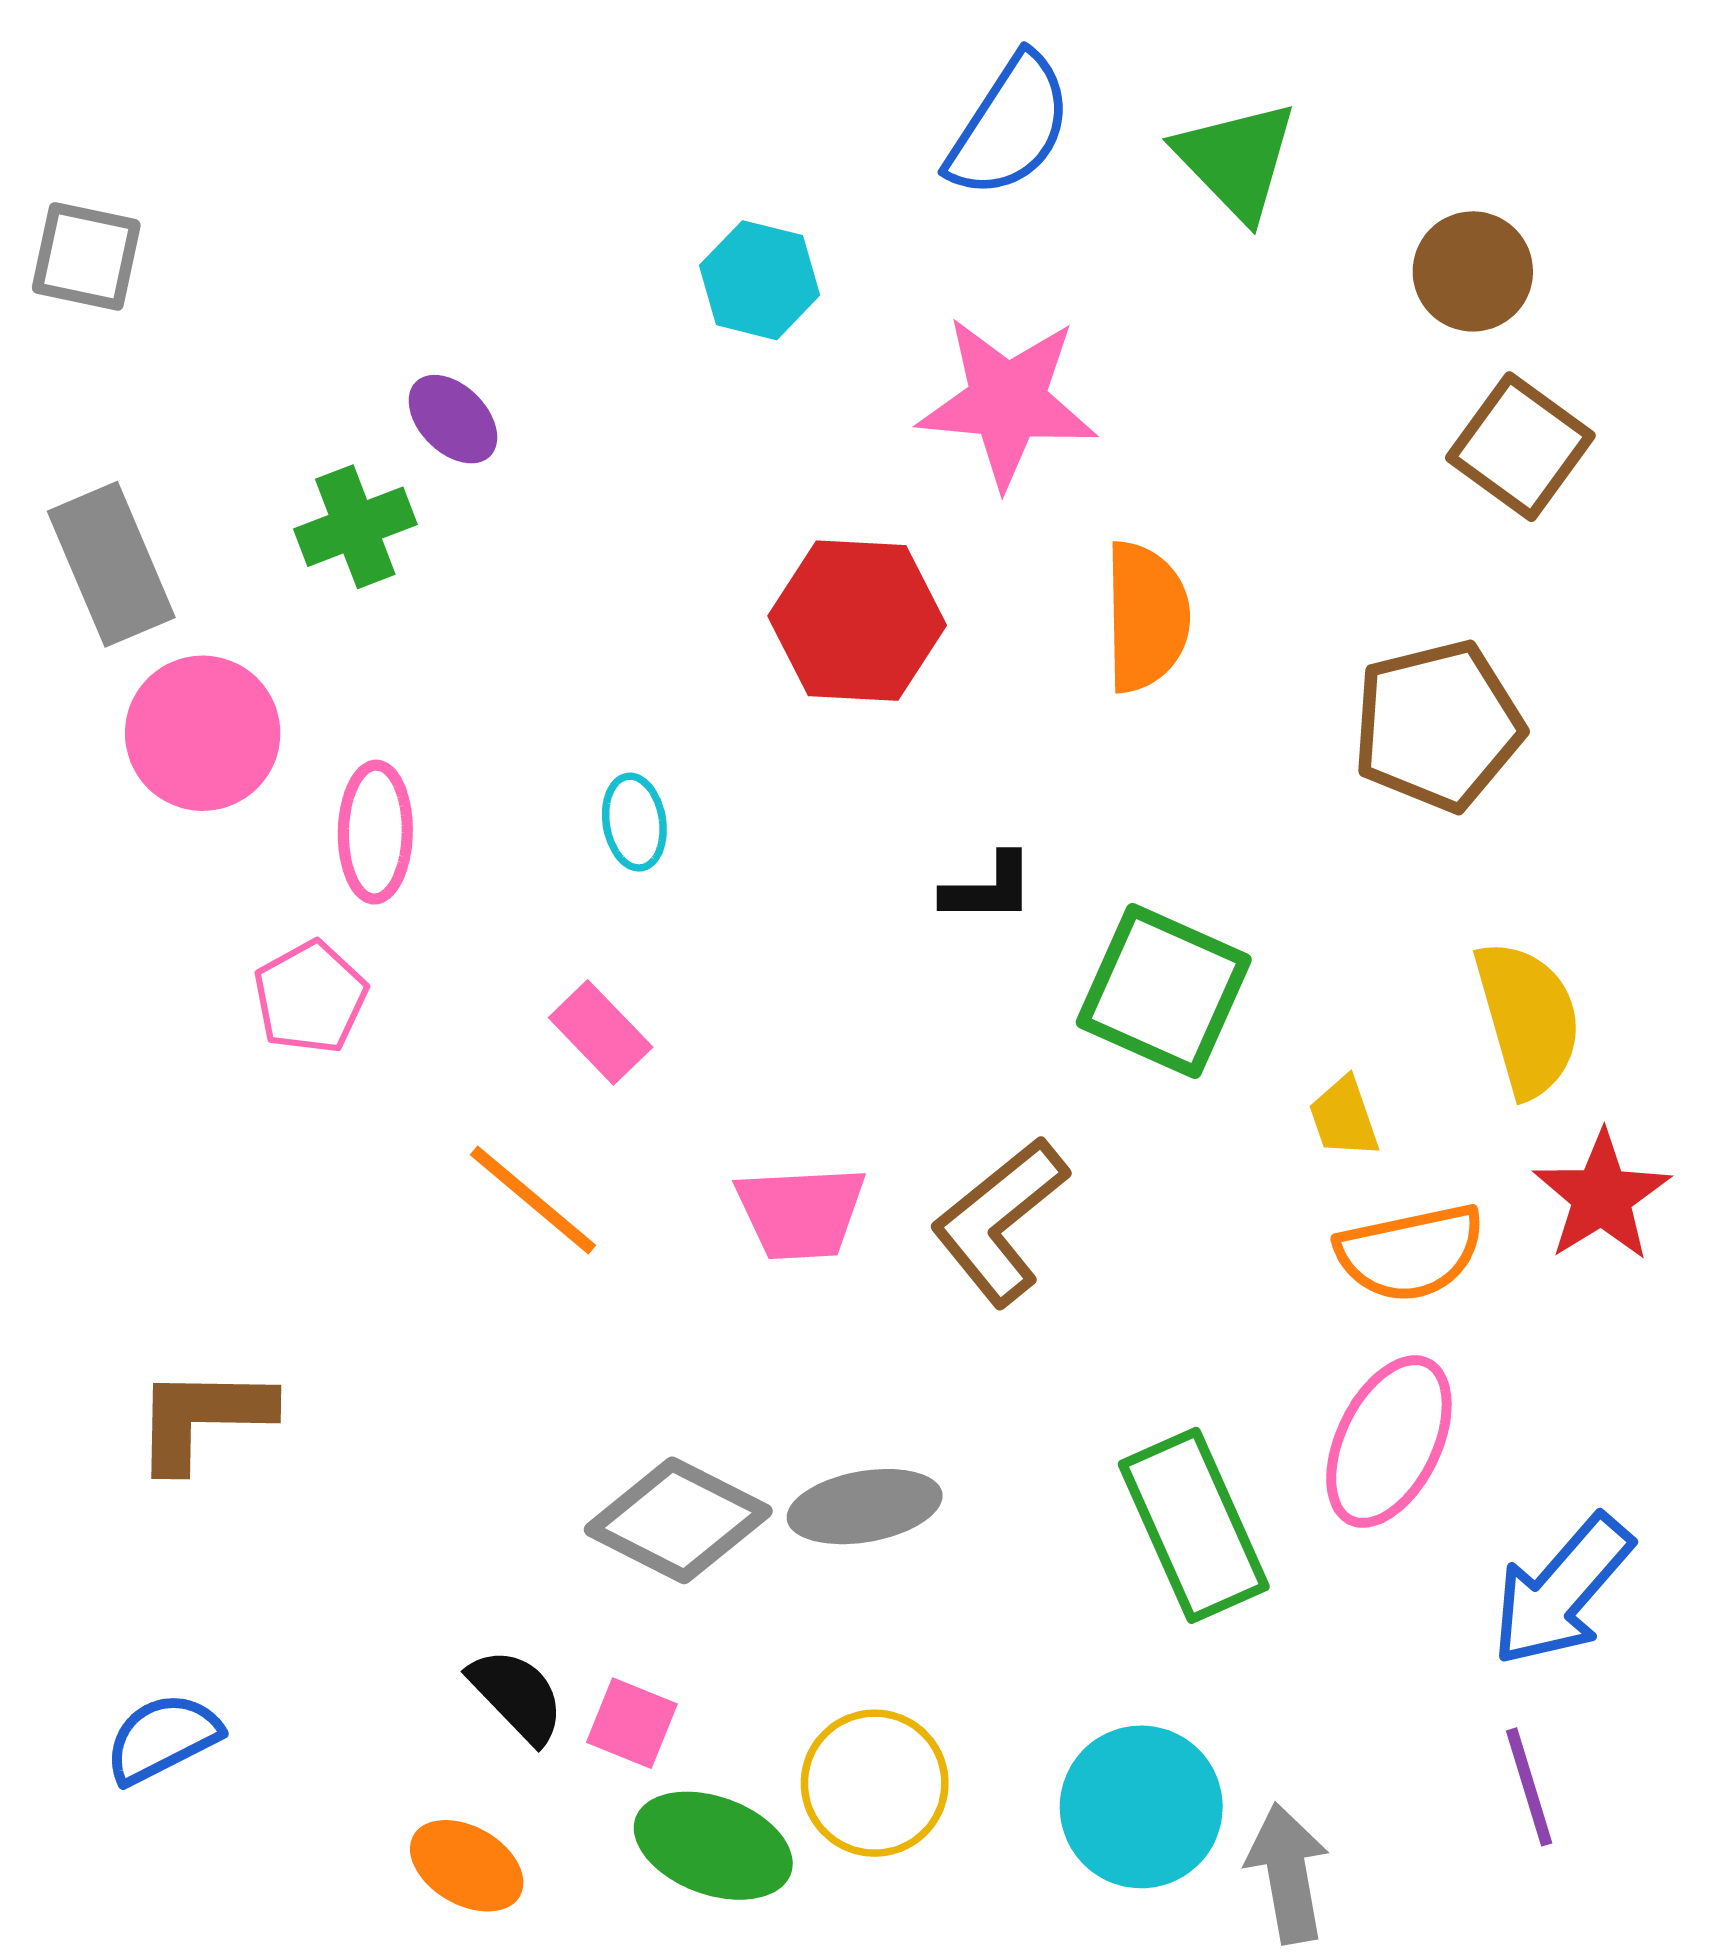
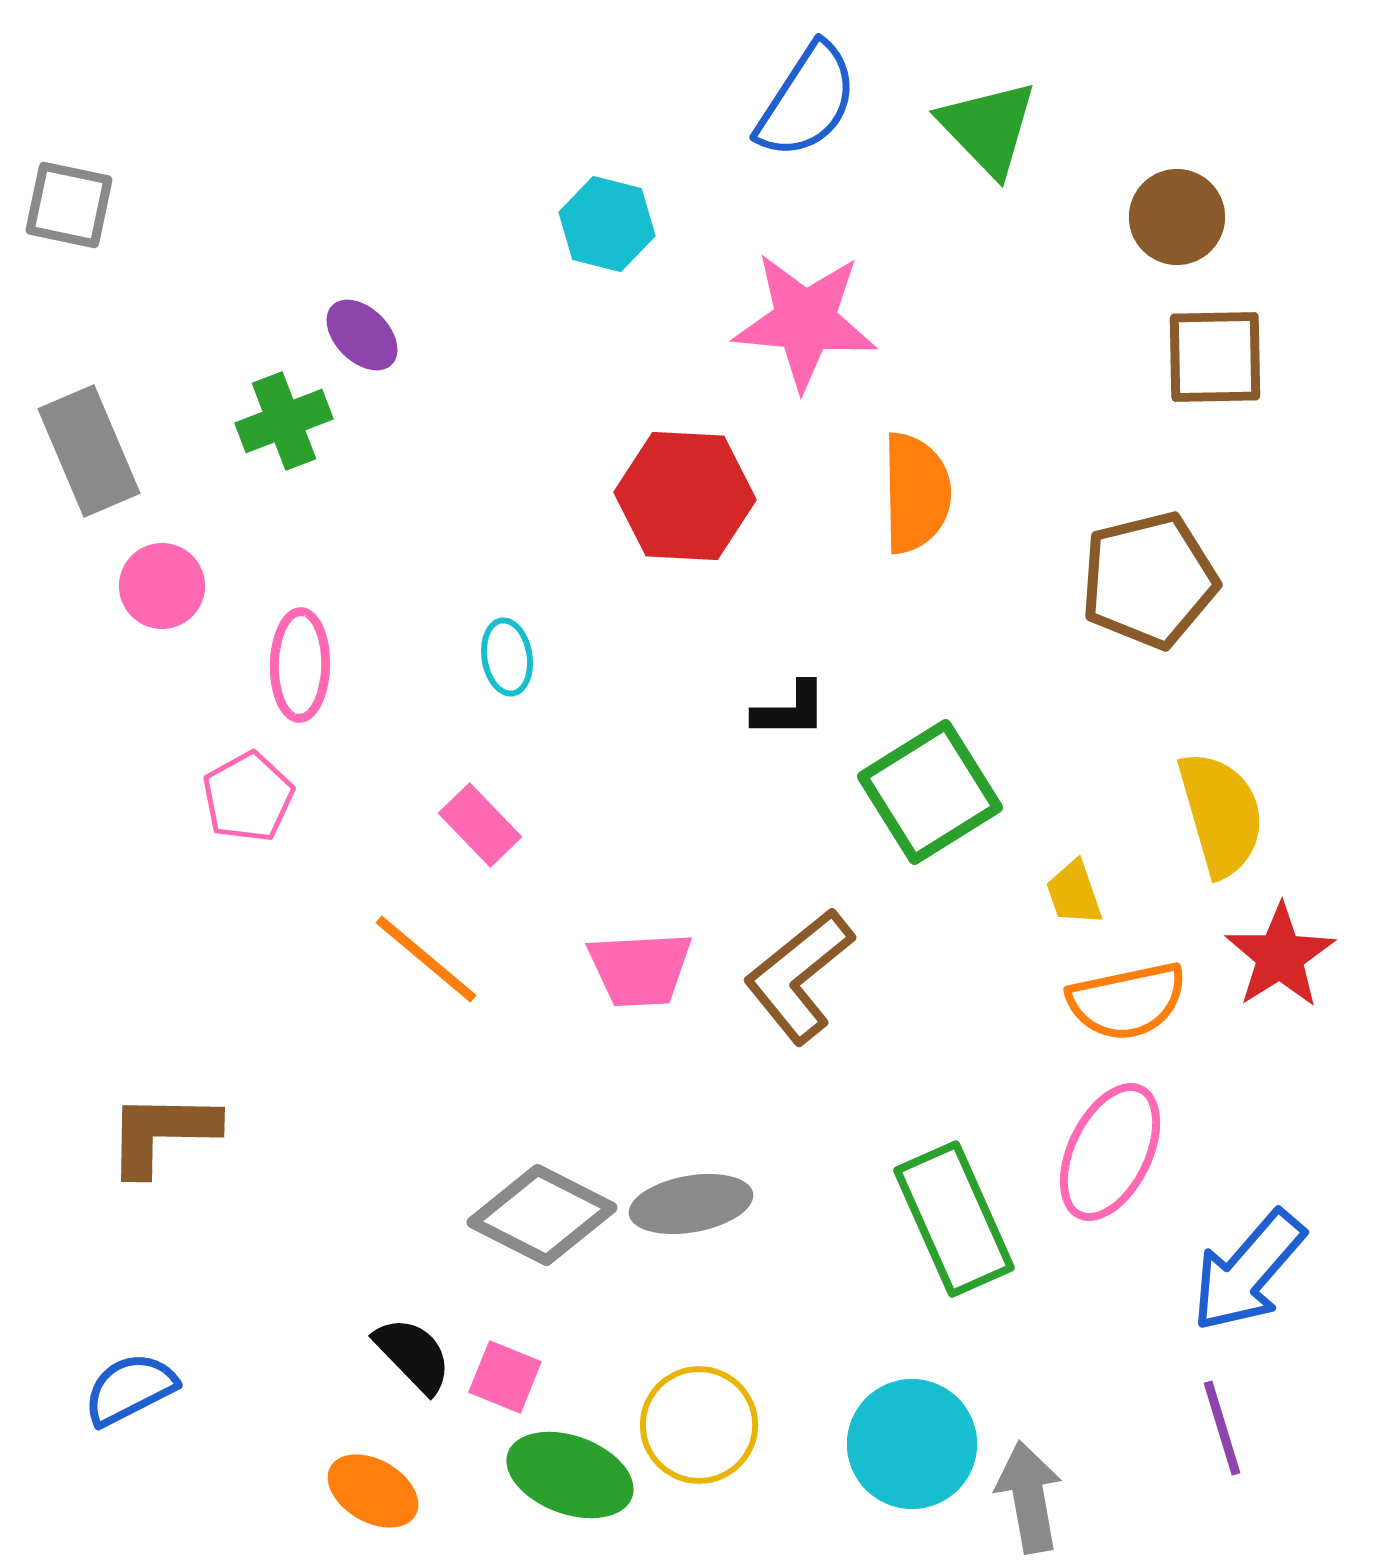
brown square: (1520, 447) -> (1215, 357), turned -37
pink circle: (203, 733) -> (162, 586), size x0.7
green square: (1164, 991) -> (930, 792), turned 34

